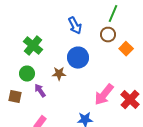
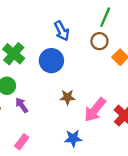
blue circle: (78, 58) -> (51, 61), moved
brown star: (59, 74) -> (67, 97), moved

